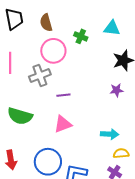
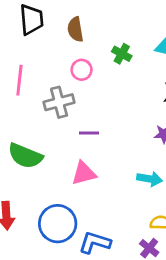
pink circle: (53, 51) -> (82, 70), size x0.6
cyan arrow: (110, 134) -> (150, 179), moved

